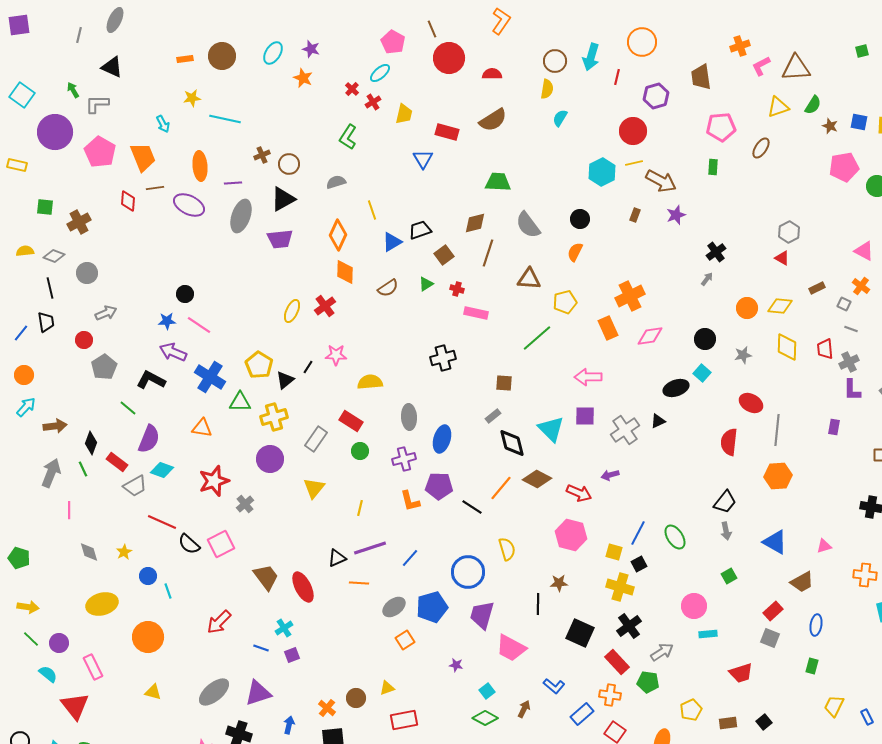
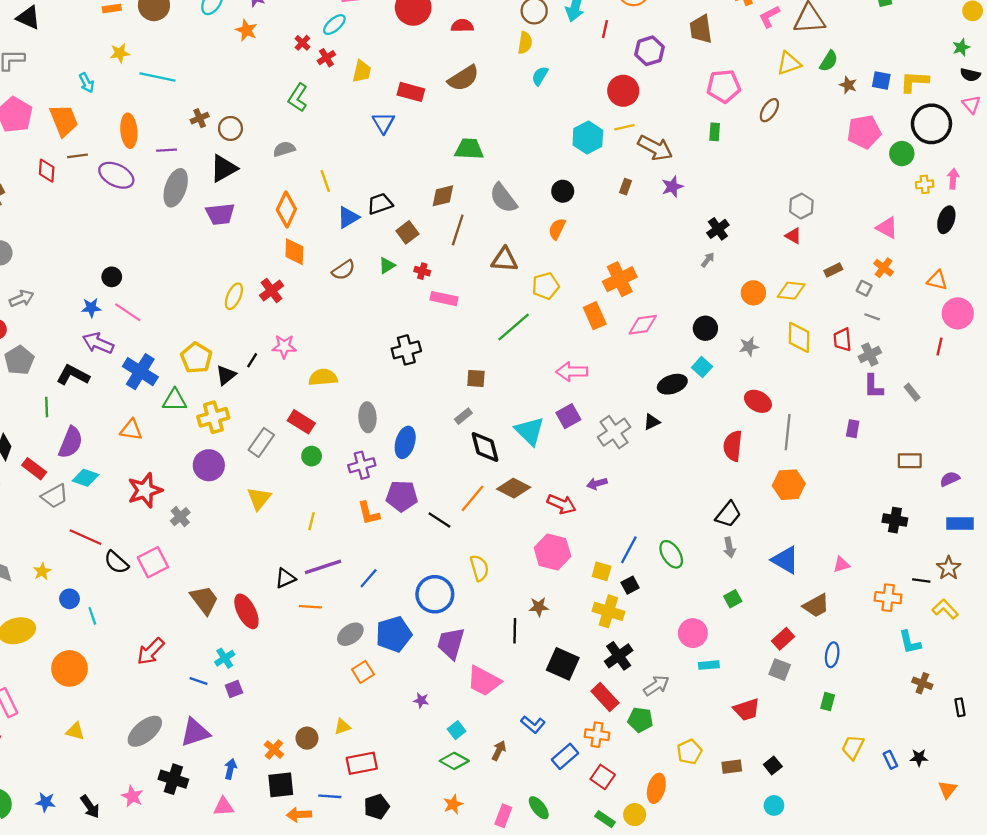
green line: (128, 408) -> (47, 407), turned 48
purple square: (585, 416) -> (568, 416), turned -30

